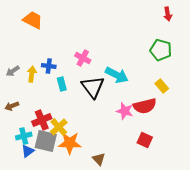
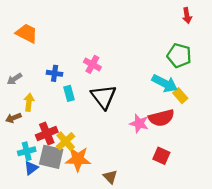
orange trapezoid: (33, 20) -> (27, 33), moved
yellow arrow: (32, 74) -> (29, 102), moved
cyan arrow: (117, 75) -> (165, 83), moved

